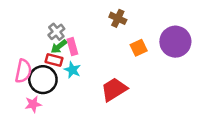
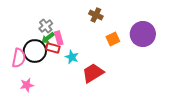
red rectangle: (54, 60) -> (53, 48), moved
cyan star: (72, 70) -> (72, 57), moved
black circle: (43, 80) -> (35, 51), moved

